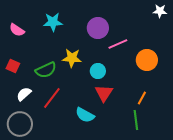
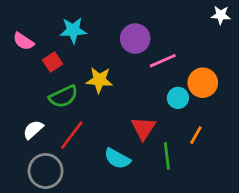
red square: (13, 66) -> (52, 62), moved, turned 32
cyan circle: (98, 71) -> (178, 98), moved
green line: (136, 120) -> (167, 156), moved
gray circle: (20, 124) -> (46, 171), moved

